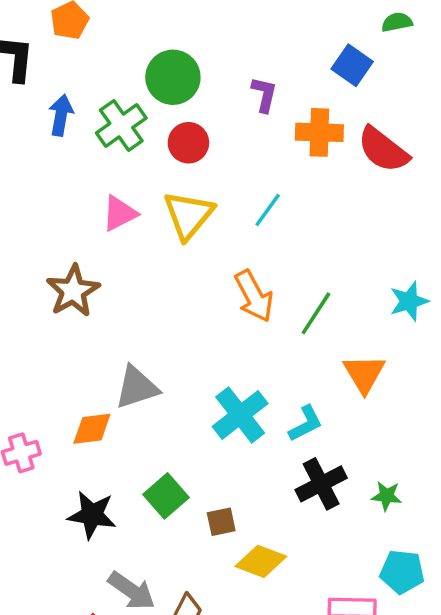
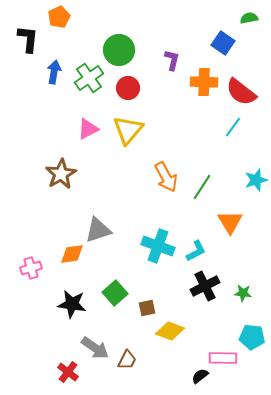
cyan line: (268, 210) -> (233, 127), moved
cyan cross: (240, 415) -> (158, 246), turned -32

